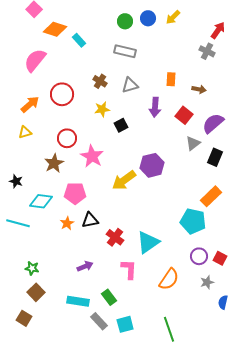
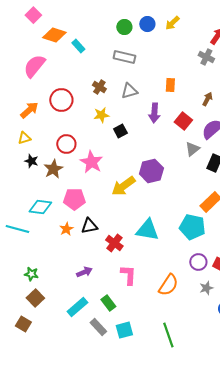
brown arrow: (199, 89) -> (207, 99), moved, turned -72
black star: (16, 181) -> (31, 161), moved
cyan triangle: (148, 242) -> (147, 230), moved, turned 45
cyan rectangle: (78, 301) -> (77, 307), turned -50

